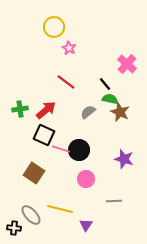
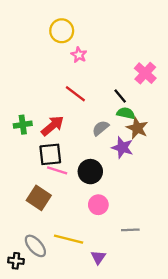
black square: (44, 135) -> (50, 154), turned -30
pink line: (61, 149) -> (57, 170), moved
purple star: (124, 159) -> (122, 148), moved

